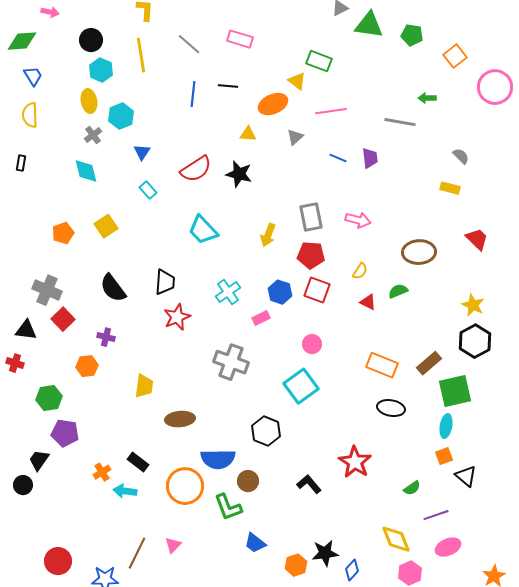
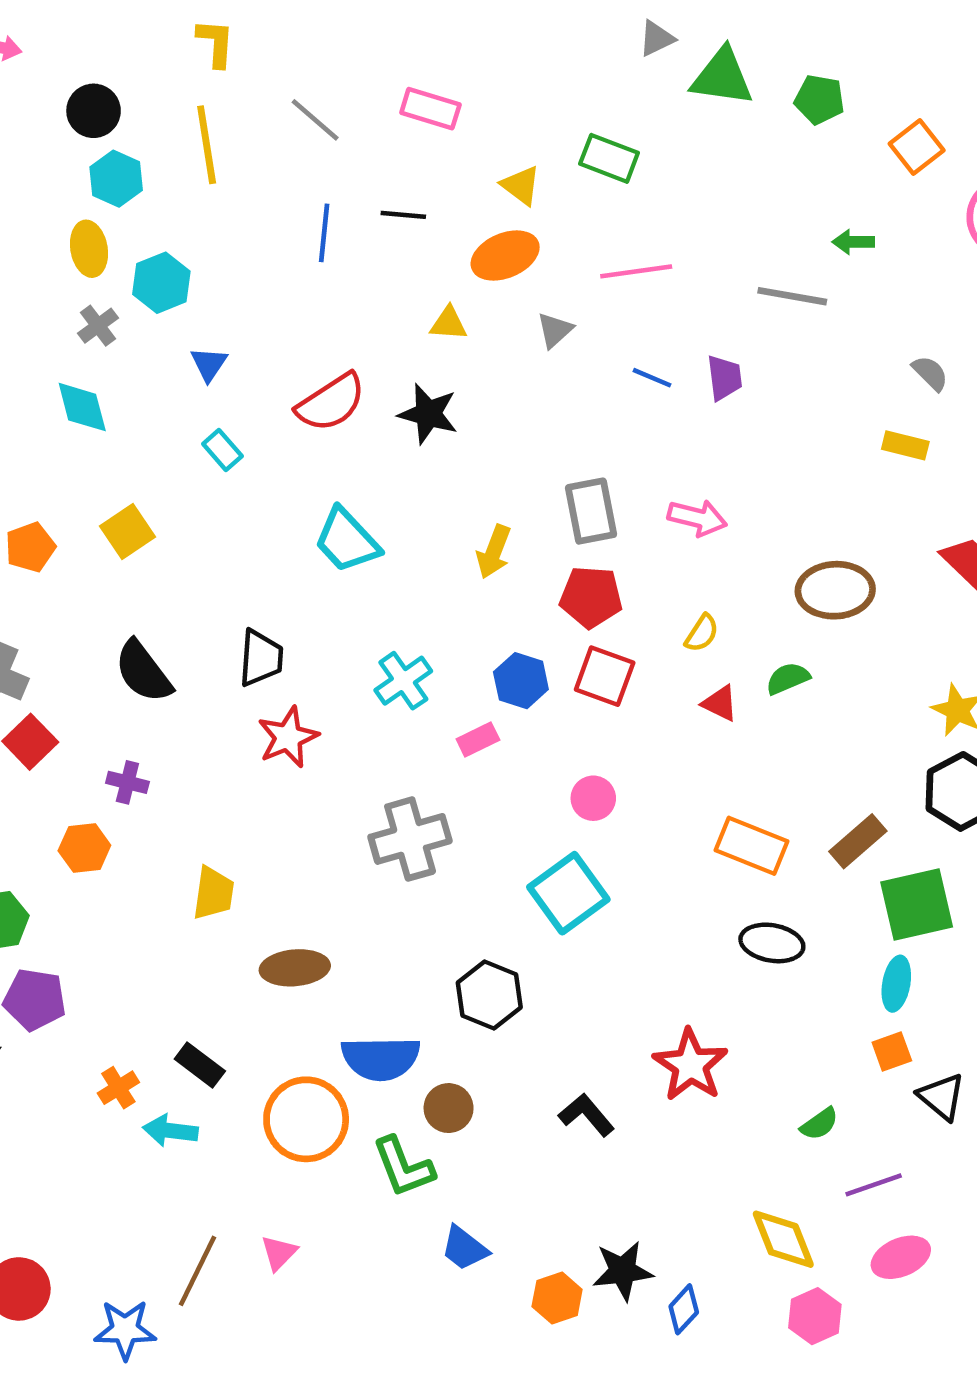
yellow triangle: (297, 81) -> (521, 185), moved
gray cross: (231, 362) -> (410, 839), turned -36

